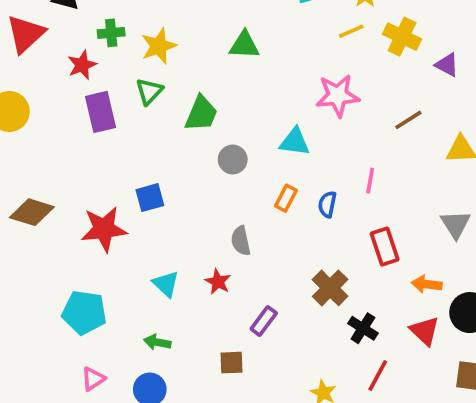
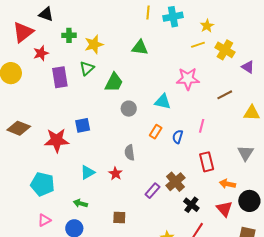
red star: (82, 65) -> (41, 53), moved
cyan triangle: (166, 284) -> (88, 172), turned 42
purple rectangle: (264, 321) -> (152, 191), moved

